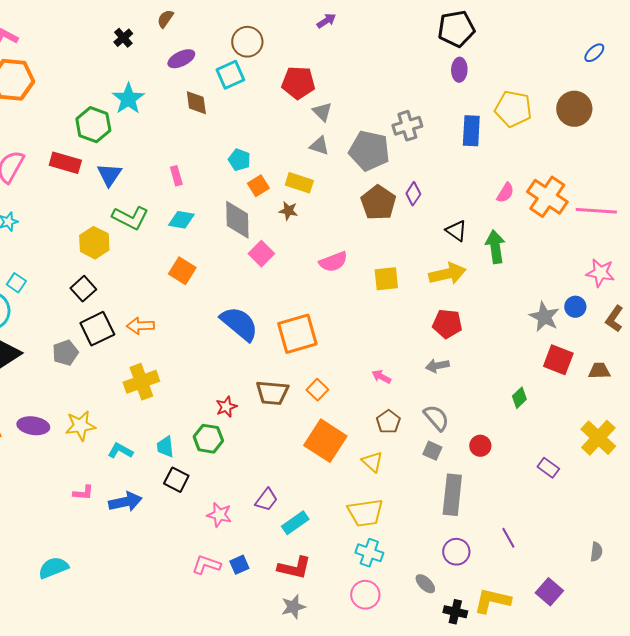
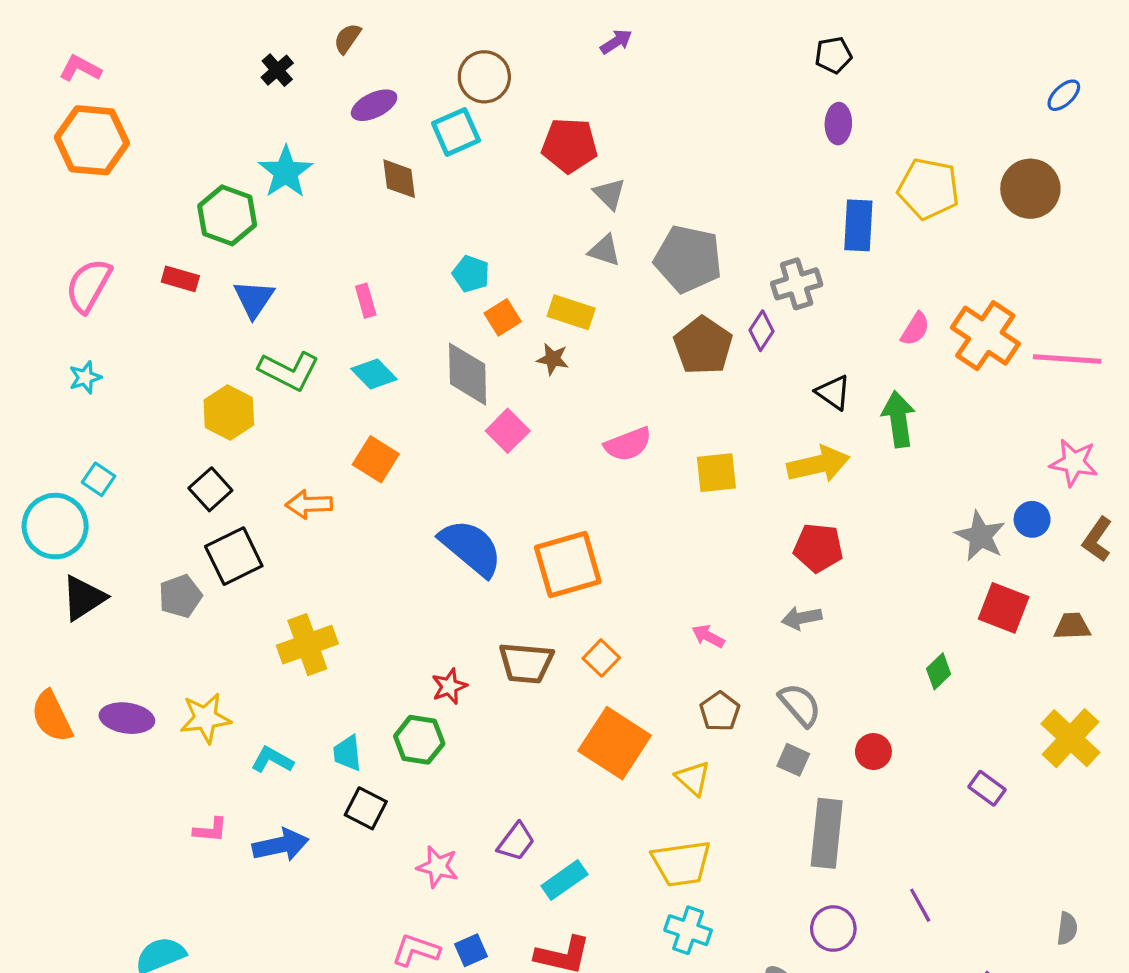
black pentagon: (456, 29) -> (833, 55), size x0.6
gray cross: (407, 126) -> (797, 284), moved
red rectangle: (65, 163) -> (180, 279), size x0.7
cyan diamond: (181, 220) -> (374, 374), turned 36
orange arrow: (140, 326) -> (309, 504), moved

